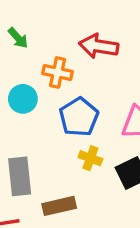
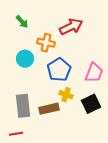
red arrow: (99, 46) -> (71, 27), turned 145
brown rectangle: (59, 206) -> (49, 109), moved

